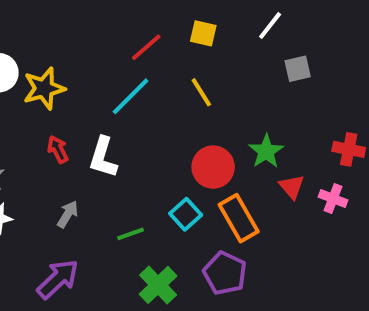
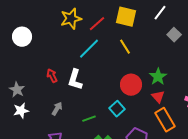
yellow square: (203, 33) -> (126, 17), size x1.5
gray square: (298, 69) -> (174, 35), turned -32
yellow star: (44, 88) -> (71, 19), moved
red triangle: (292, 187) -> (158, 97), moved
orange rectangle: (239, 218) -> (165, 120), moved

